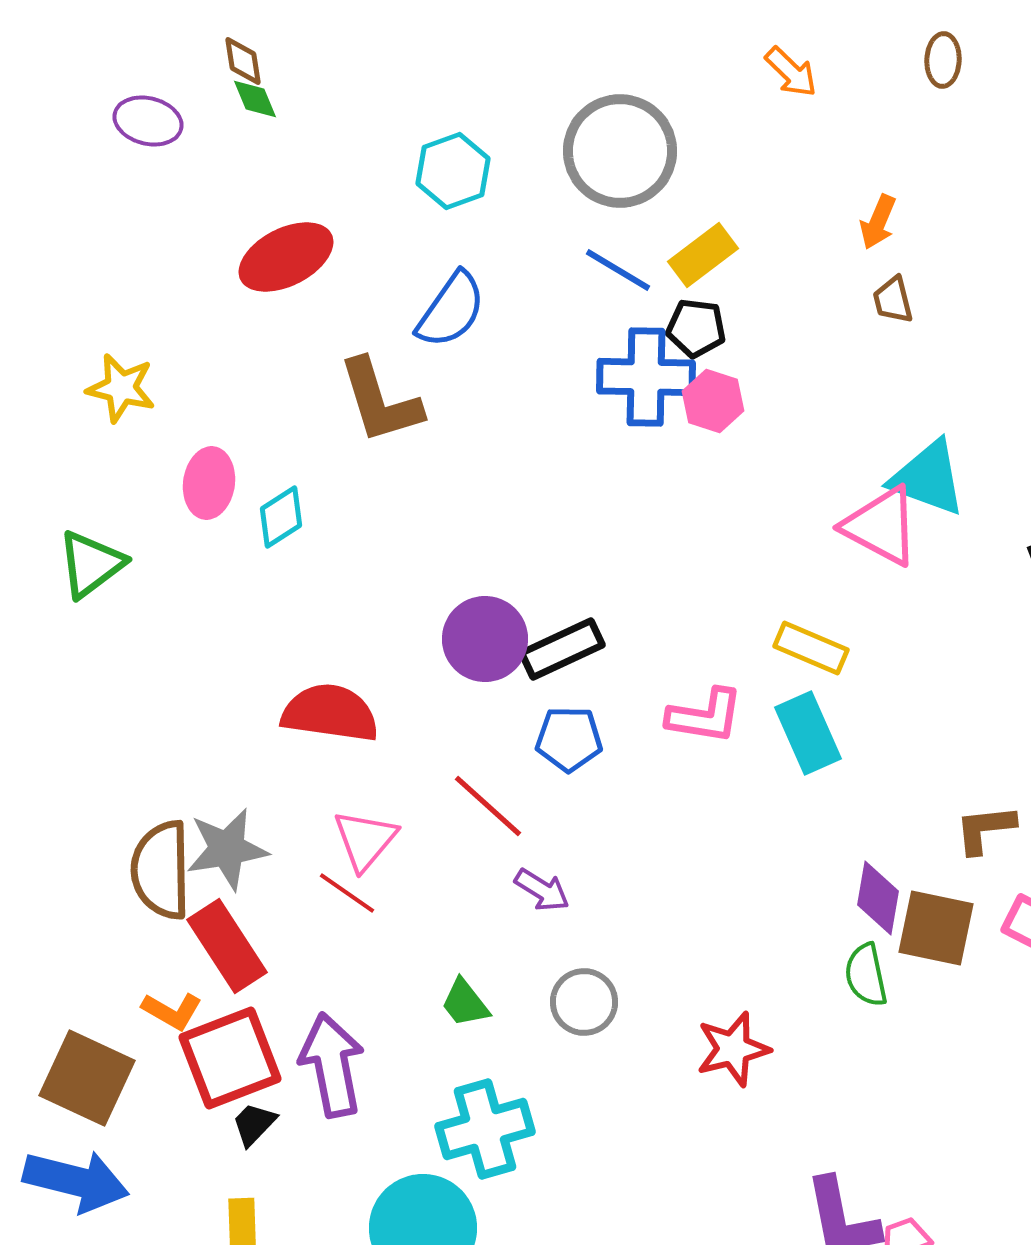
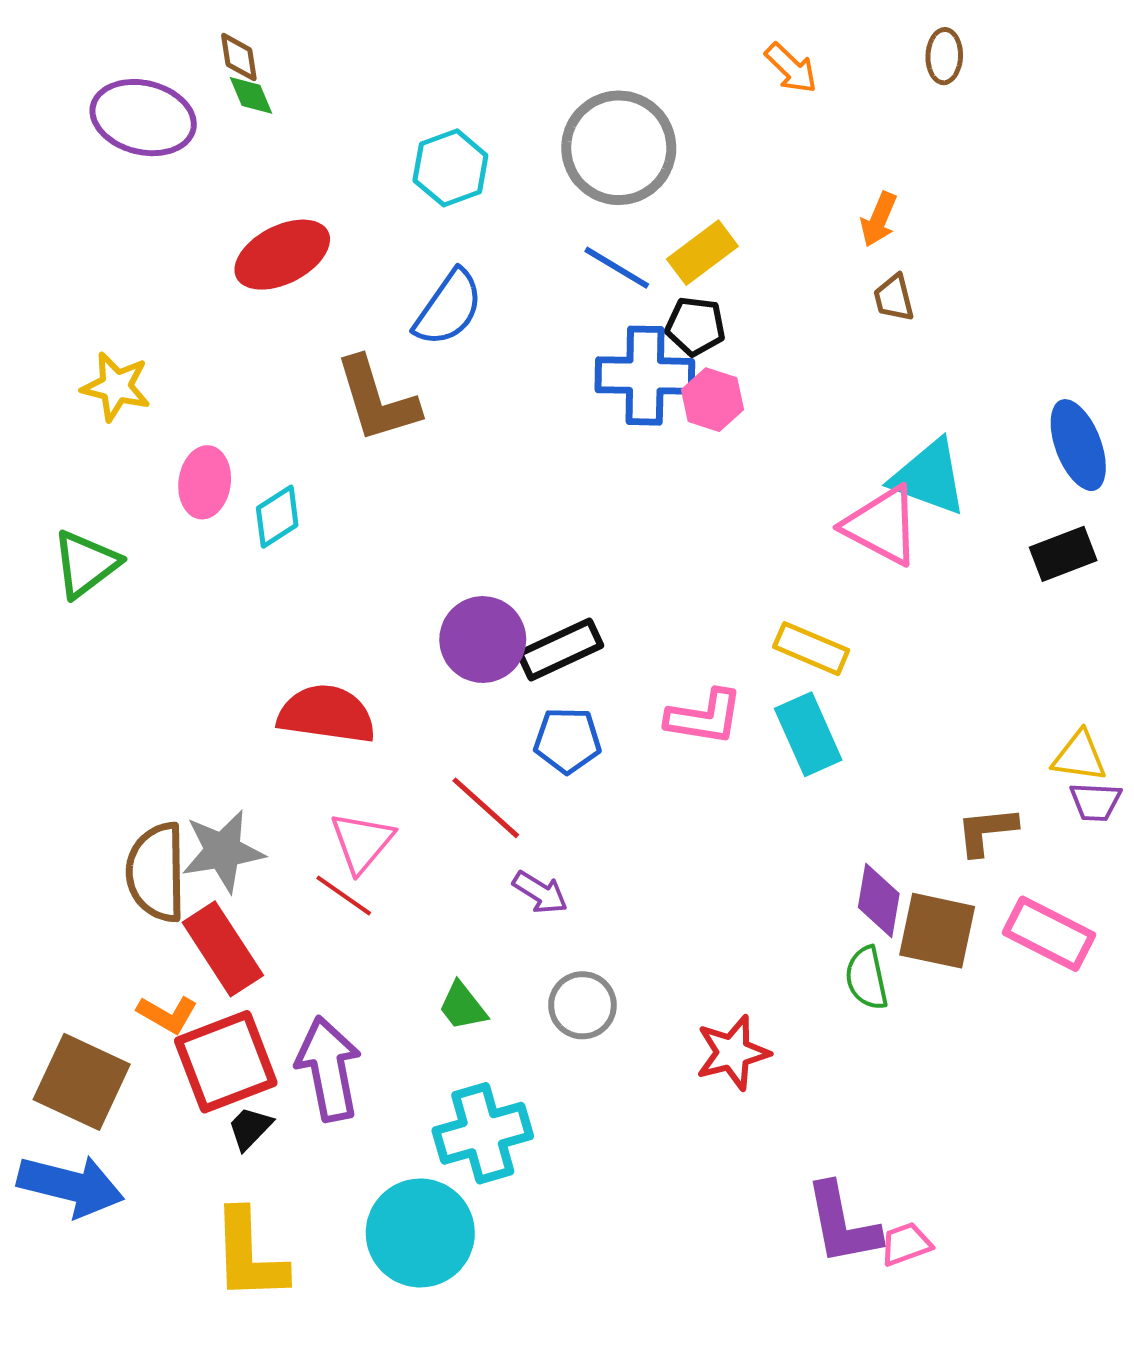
purple ellipse: (148, 121) -> (143, 118), size x1.5

